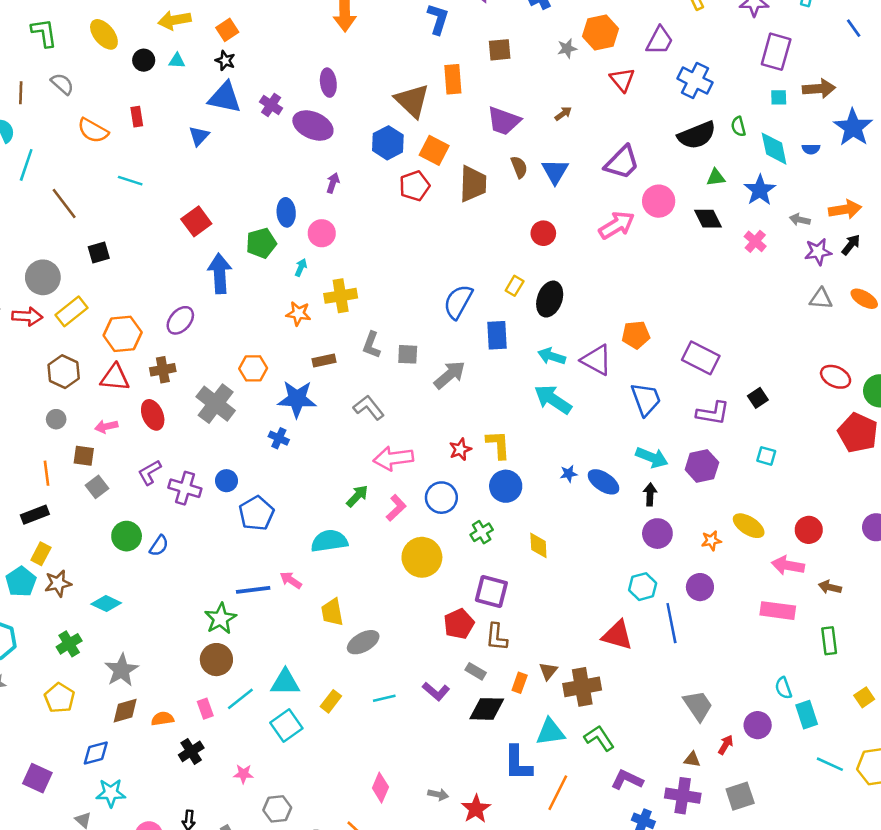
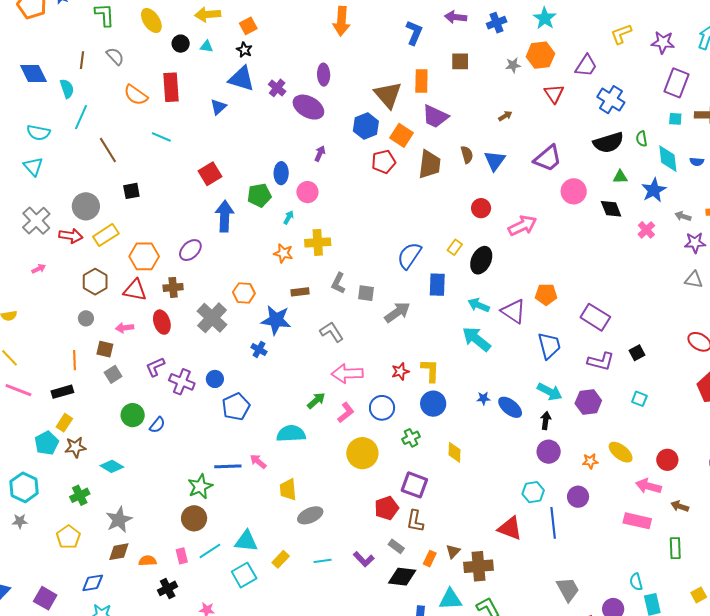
red rectangle: (137, 117) -> (171, 87), size x1.8
purple trapezoid: (504, 121) -> (435, 116), moved
pink arrow: (617, 225) -> (522, 226), moved

